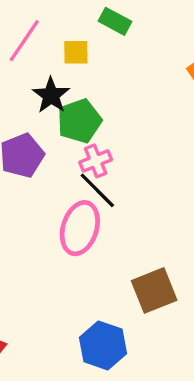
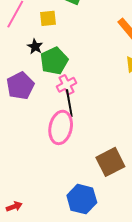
black star: (51, 95) -> (35, 47), size x0.7
black line: (97, 190) -> (69, 103), turned 40

